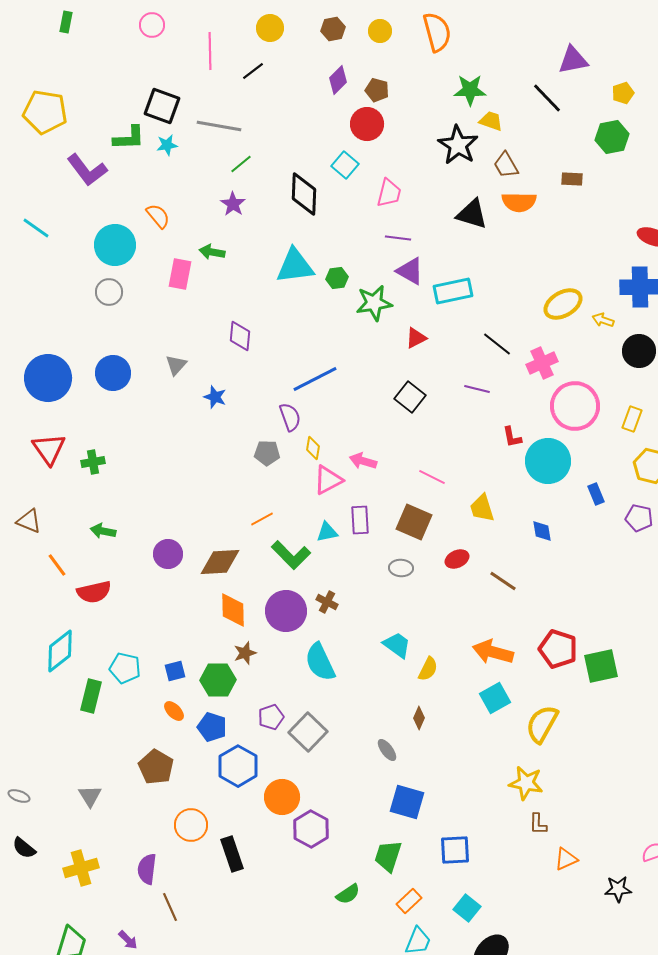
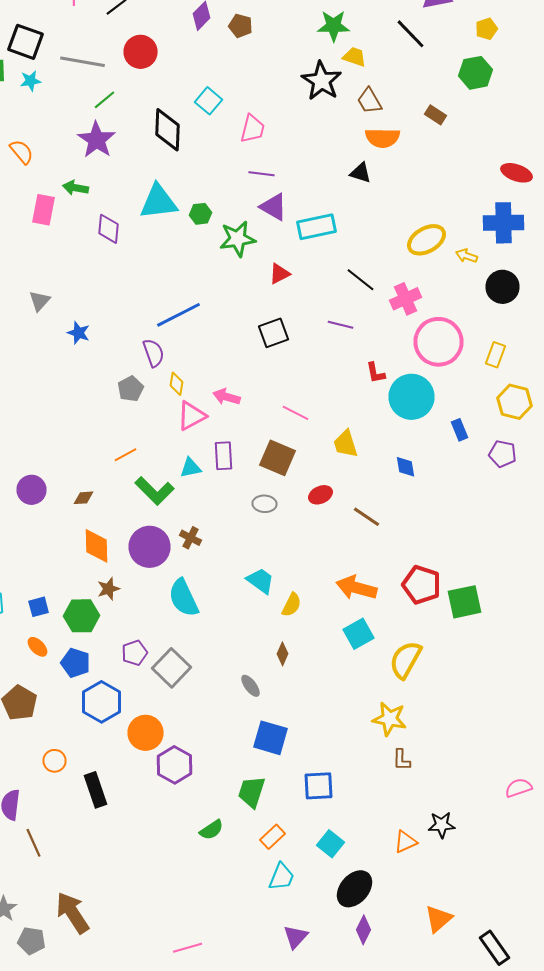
red circle: (367, 124) -> (140, 52), moved
brown rectangle: (572, 179) -> (436, 115), turned 30
purple star: (233, 204) -> (96, 140), size x1.5
black triangle: (472, 214) -> (360, 173), moved, size x0.7
purple diamond: (240, 336) -> (108, 229), moved
black square: (410, 397) -> (274, 333), turned 32
gray pentagon: (267, 453) -> (130, 389), turned -30
brown diamond: (220, 562) -> (84, 498), size x0.5
orange circle: (191, 825) -> (54, 761), size x0.7
orange triangle: (566, 859) -> (406, 842), moved
black star: (618, 889) -> (442, 825), moved

